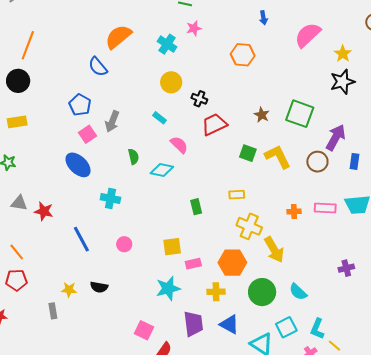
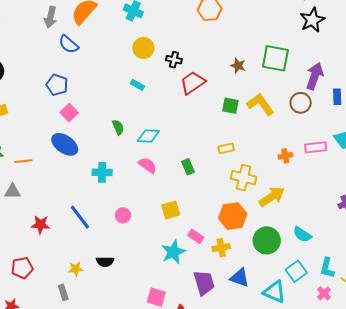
gray arrow: (112, 122) -> (50, 17), moved
pink semicircle: (179, 145) -> (148, 165), moved
red star: (44, 211) -> (40, 225), moved
yellow arrow: (274, 250) -> (272, 197), turned -84
orange line: (17, 252) -> (23, 161), moved, turned -48
pink rectangle: (193, 264) -> (196, 236), moved, turned 56

